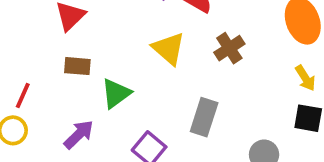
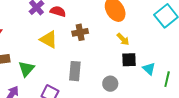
brown cross: (229, 48) -> (80, 32), turned 35

